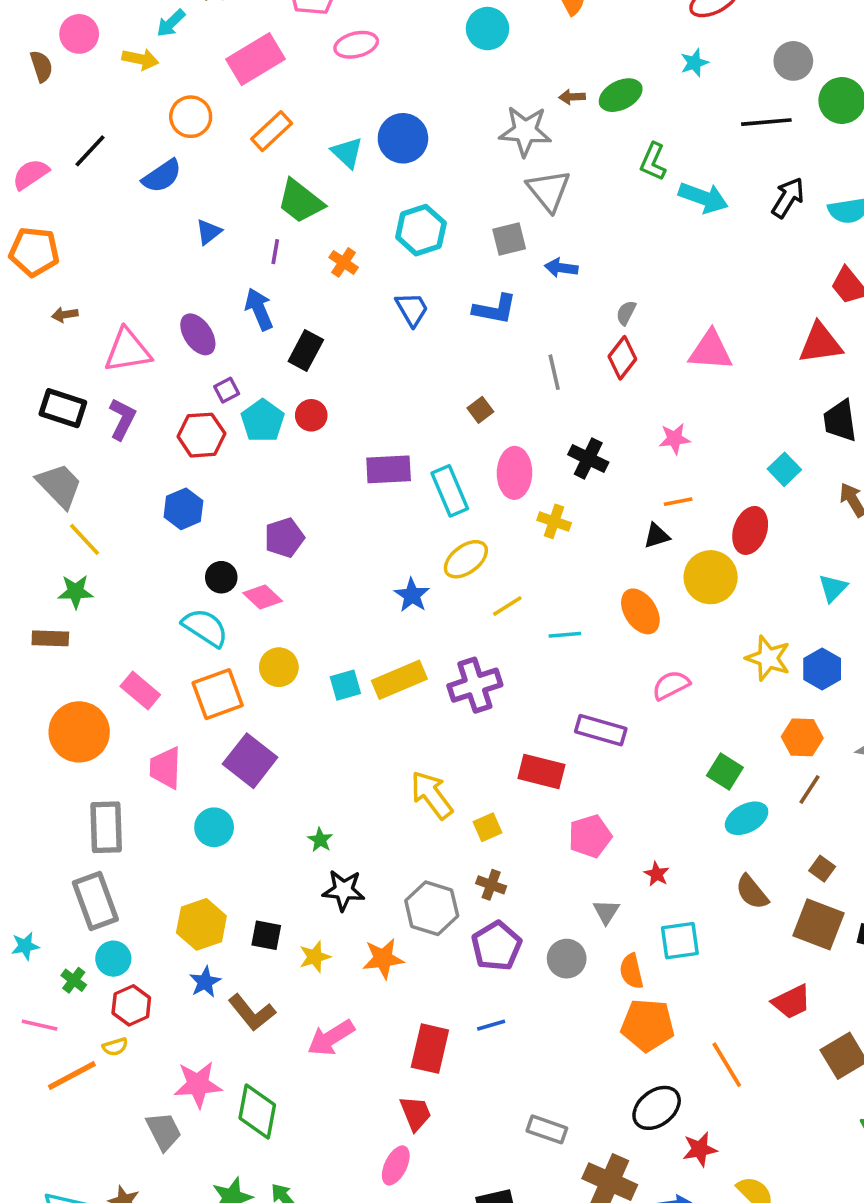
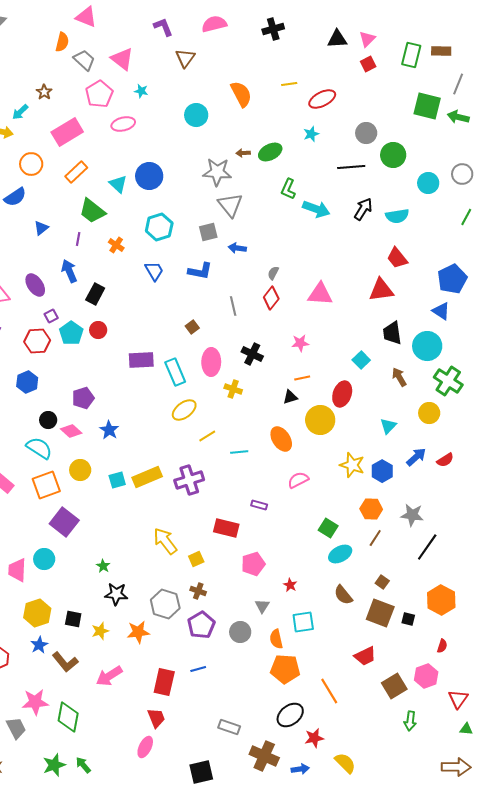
blue star: (412, 595) -> (109, 430), moved
purple rectangle: (601, 730) -> (259, 505), size x0.6
pink trapezoid: (165, 768) -> (17, 570), moved

